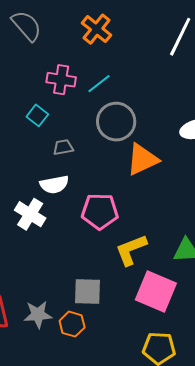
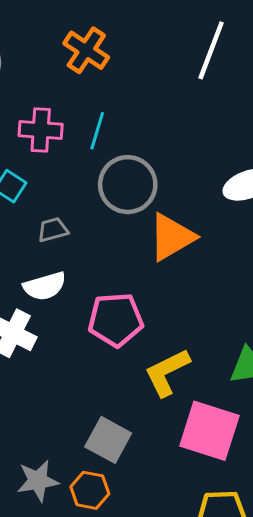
cyan line: (99, 84) -> (97, 131), turned -30
gray square: (88, 291) -> (108, 440), turned 32

